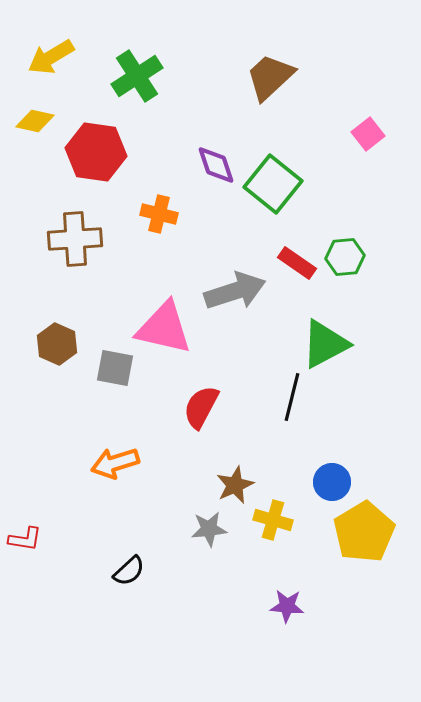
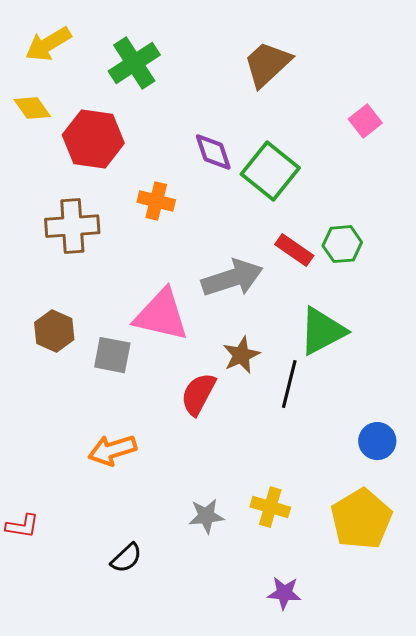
yellow diamond: (35, 121) -> (32, 108), turned 42
blue circle: (332, 482) -> (377, 441), moved
brown star: (235, 485) -> (241, 355), moved

